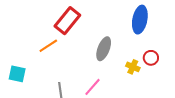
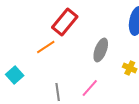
cyan square: (17, 74) -> (15, 75), turned 36

